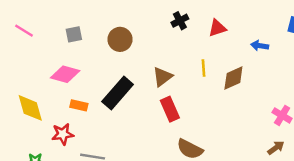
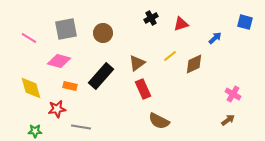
pink line: (24, 31) -> (29, 38), moved
gray square: (74, 34) -> (66, 29), size x1.6
blue arrow: (260, 46) -> (215, 38), turned 128
yellow line: (204, 68) -> (170, 56), turned 56

